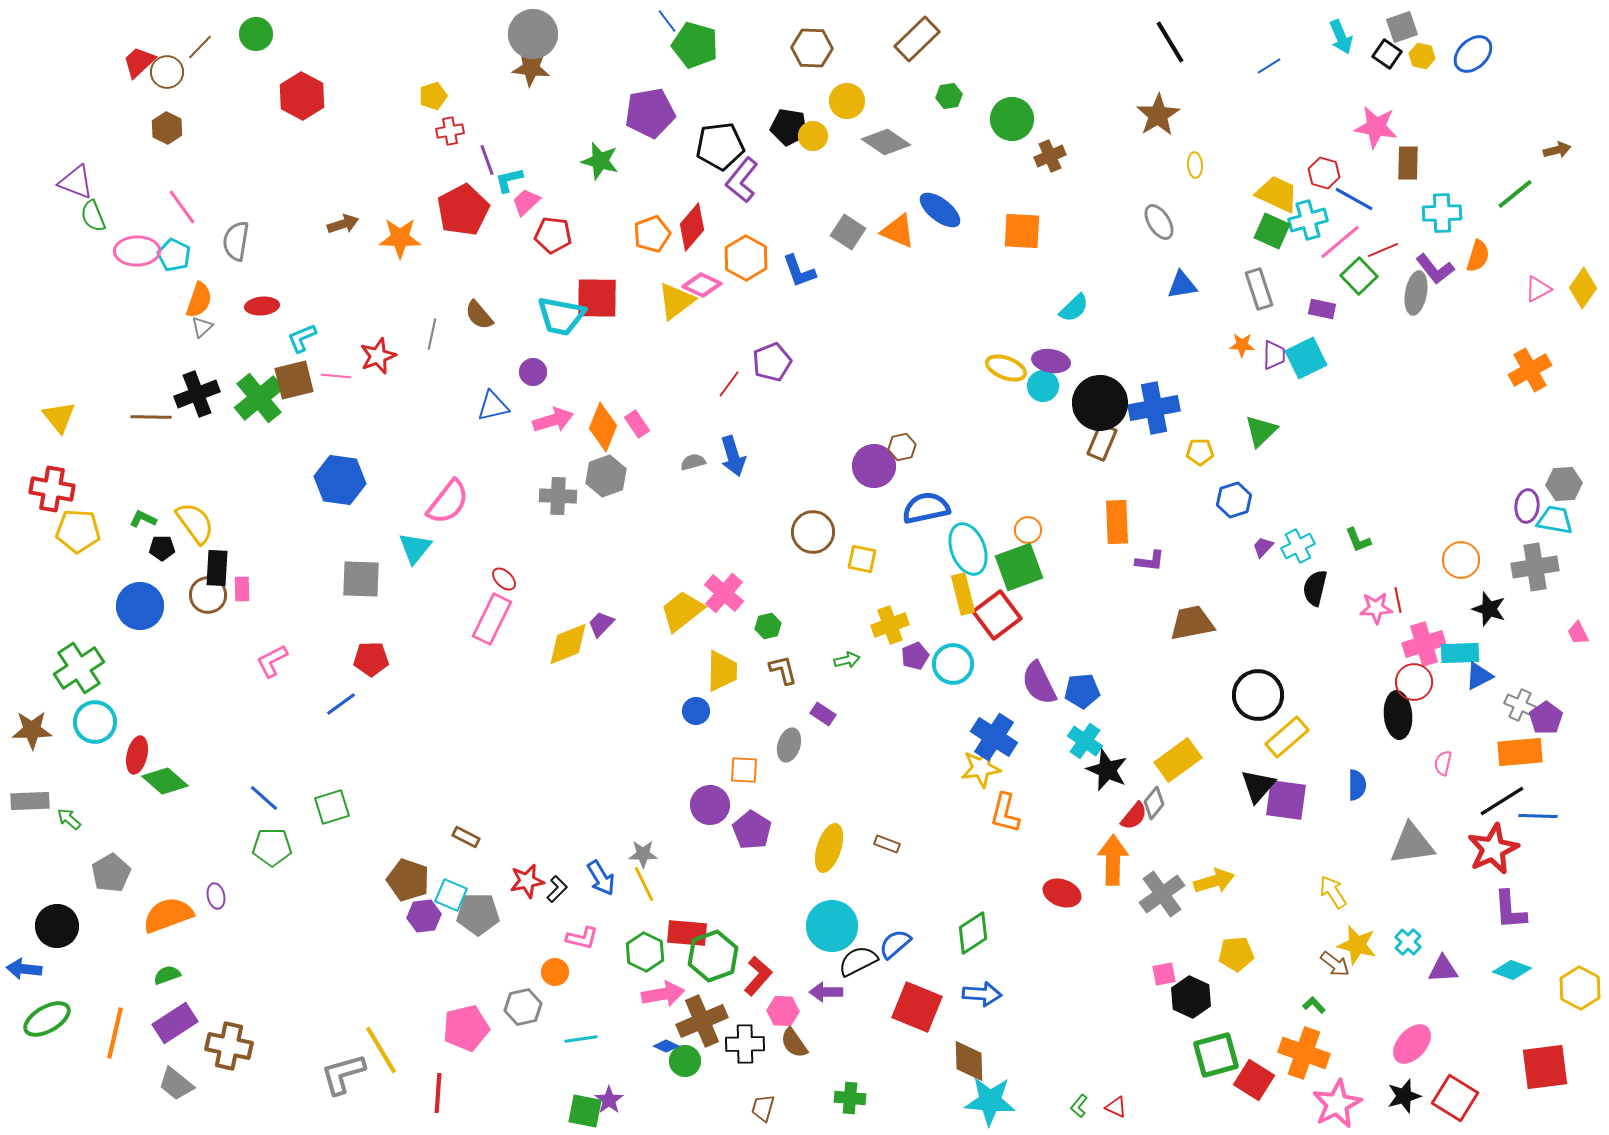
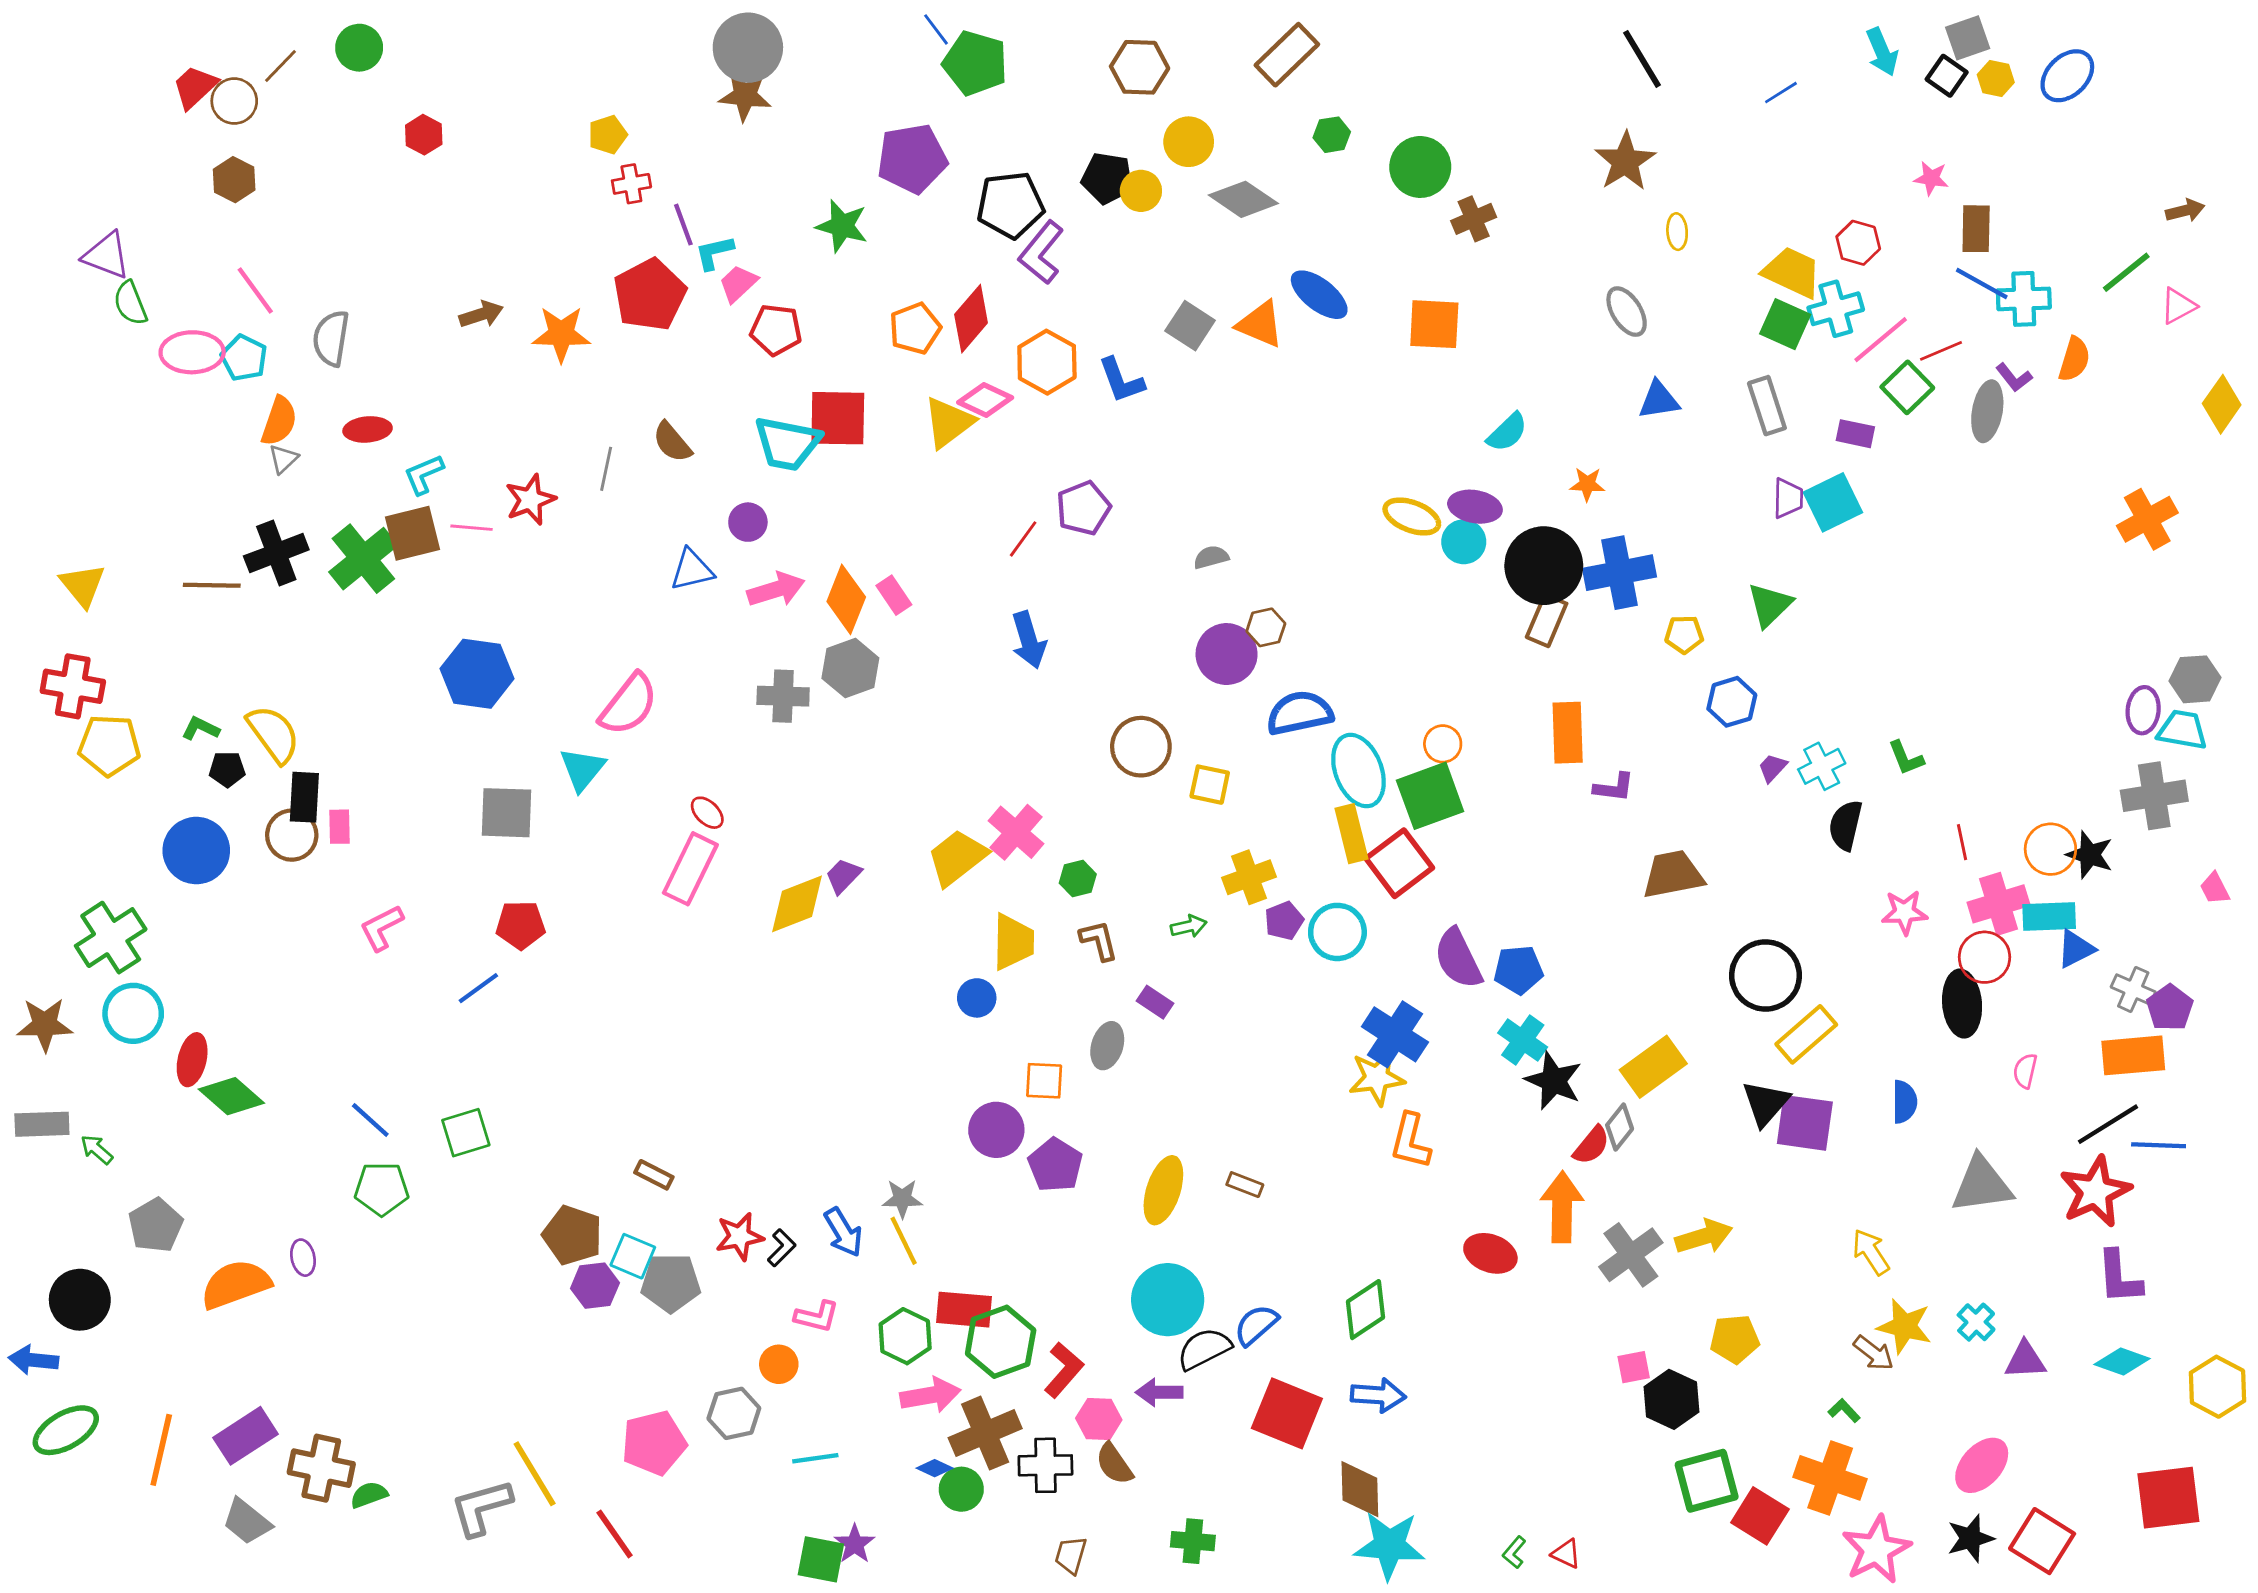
red hexagon: (302, 96) -> (424, 135), size x0.6
pink star: (1376, 127) -> (1931, 178), size x0.6
blue line: (1354, 199) -> (1982, 283), moved
purple L-shape: (1435, 269) -> (2014, 378), size x0.7
pink triangle: (1538, 289) -> (2178, 306), moved
orange star: (1242, 345) -> (1587, 484), moved
gray semicircle: (693, 462) -> (1211, 557), moved
orange circle: (1461, 560) -> (2050, 849), moved
pink star: (1376, 608) -> (1904, 912), moved
green semicircle: (167, 975) -> (369, 1495), moved
red line: (438, 1093) -> (615, 1534), turned -39

